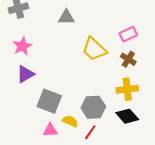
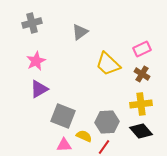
gray triangle: (66, 17) -> (80, 32), turned -36

